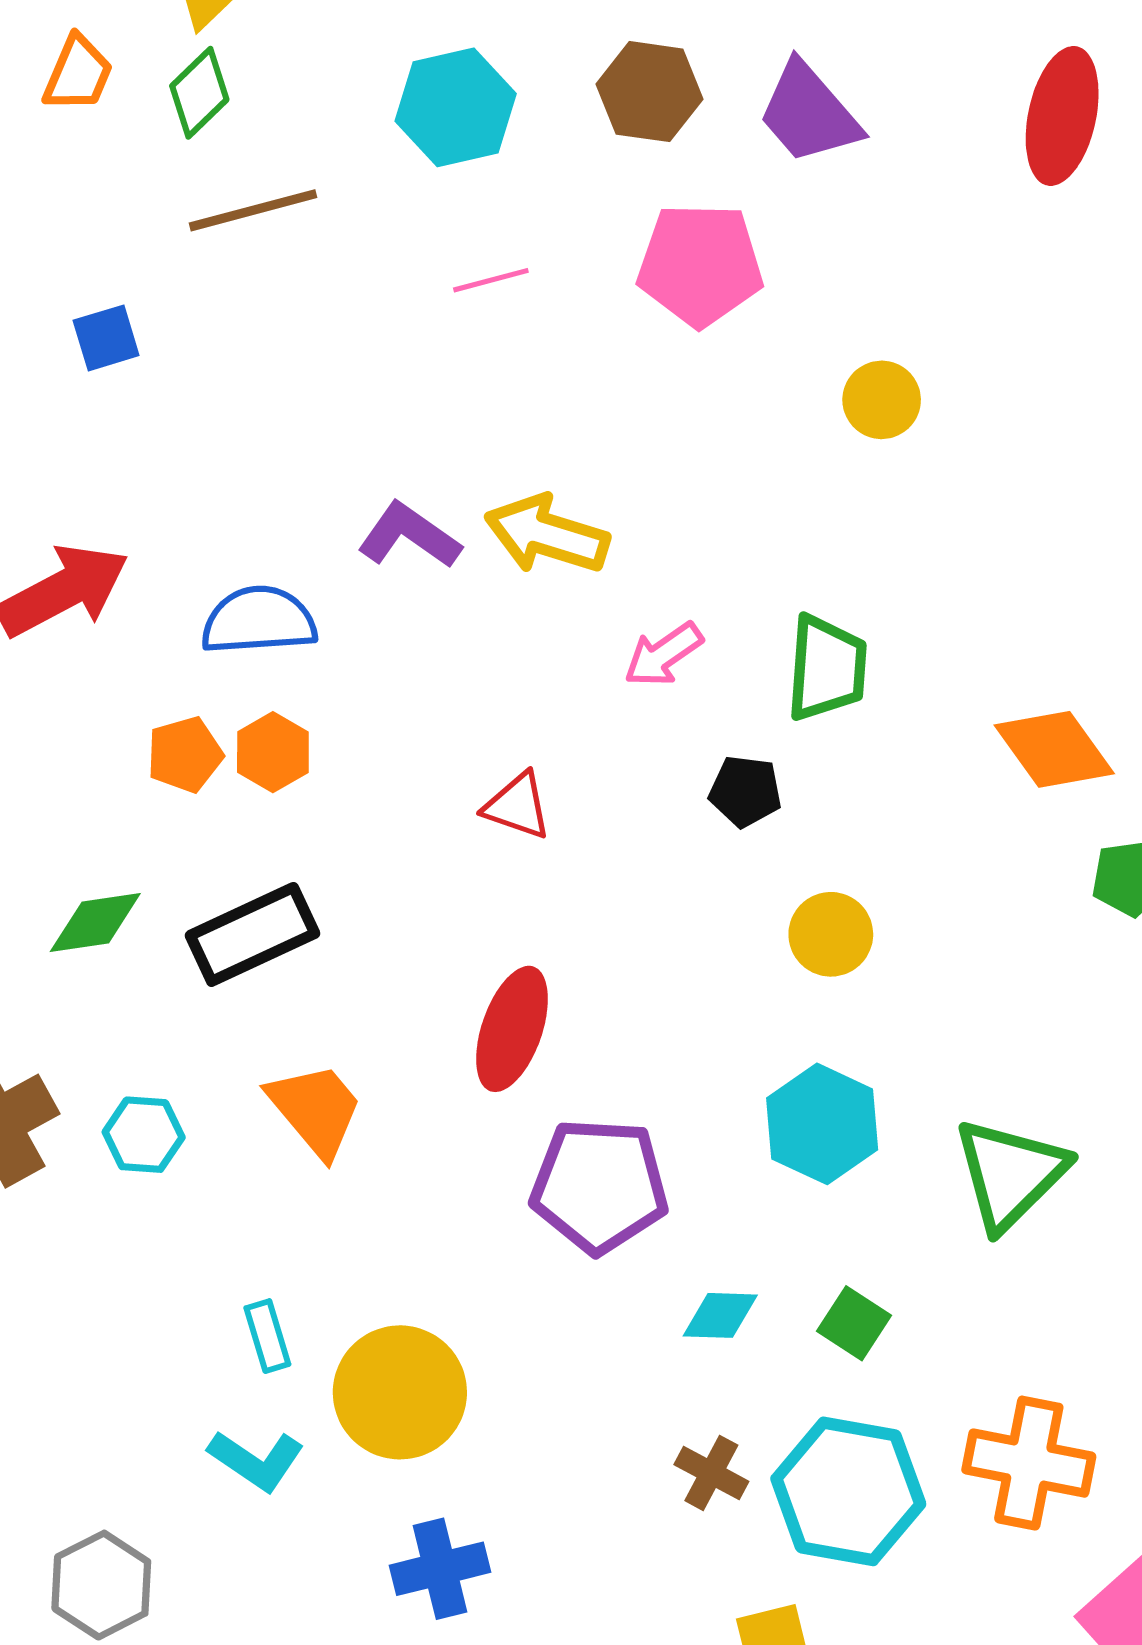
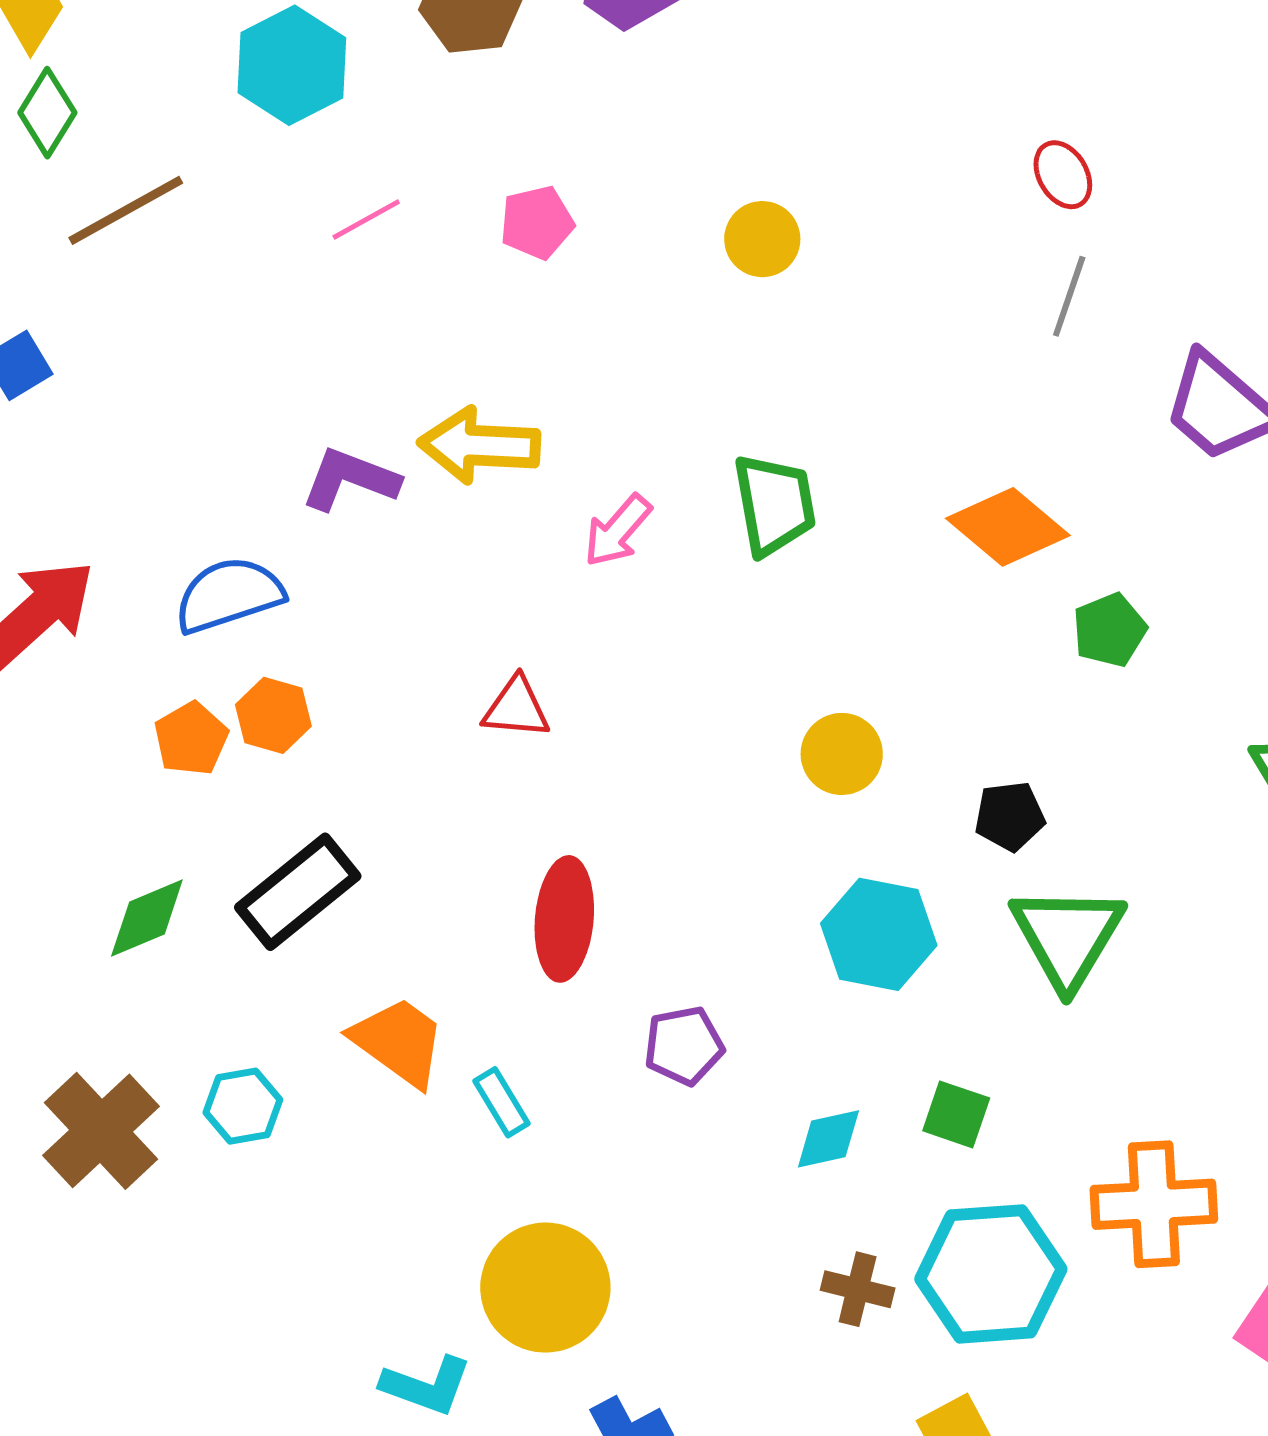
pink pentagon: (700, 265) -> (537, 223), moved, size x0.6
black pentagon: (745, 791) -> (1010, 816), moved
purple pentagon: (599, 1186) -> (684, 1046), size x0.6
cyan rectangle: (267, 1336) -> (502, 1102), moved

